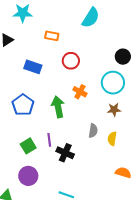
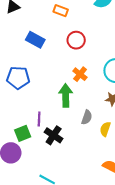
blue pentagon: (23, 105) -> (18, 78), turned 30
green arrow: (58, 107) -> (66, 95), moved
green square: (28, 146) -> (23, 133), moved

